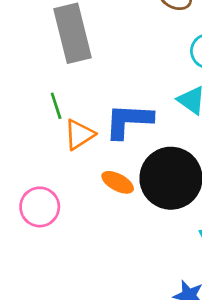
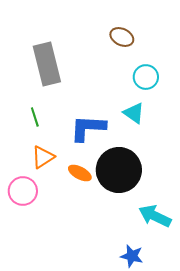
orange triangle: (79, 134) -> (43, 157), moved

